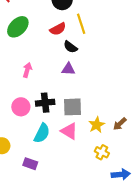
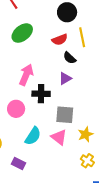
purple triangle: (68, 69) -> (65, 78), turned -40
pink arrow: (27, 70) -> (26, 75), size x1.5
black cross: (45, 103) -> (41, 94), moved

